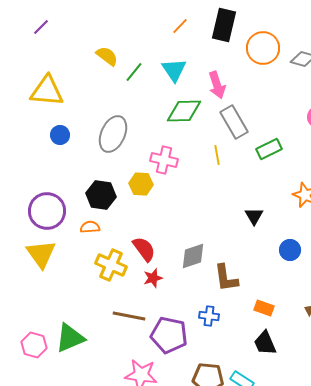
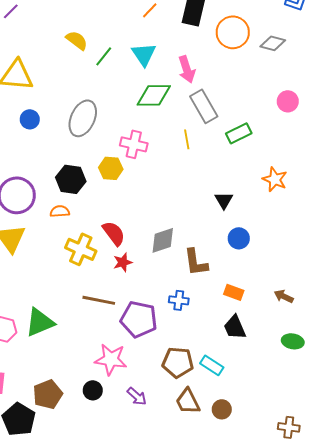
blue circle: (290, 250) -> (239, 238), moved

